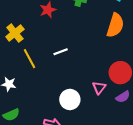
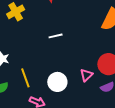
yellow line: (29, 59) -> (25, 78), moved

